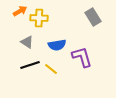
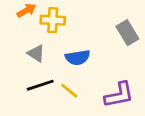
gray rectangle: (93, 17) -> (127, 33), moved
purple L-shape: (82, 57) -> (119, 95), moved, turned 95

